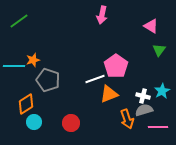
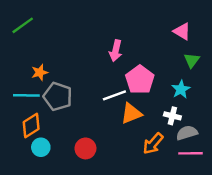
pink arrow: (102, 15) -> (116, 51), moved
cyan line: (14, 66) -> (26, 95), moved
cyan star: (162, 91) -> (181, 89), moved
gray semicircle: (144, 110) -> (187, 133), moved
orange arrow: (127, 119) -> (153, 144), turned 60

